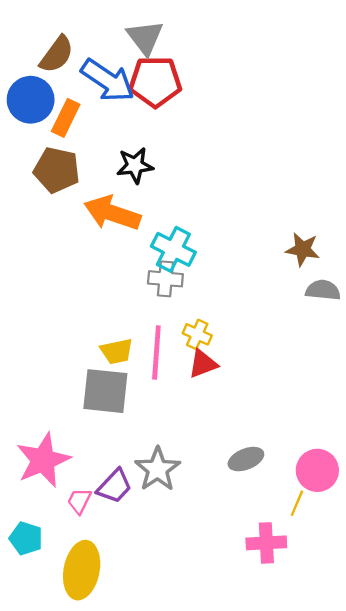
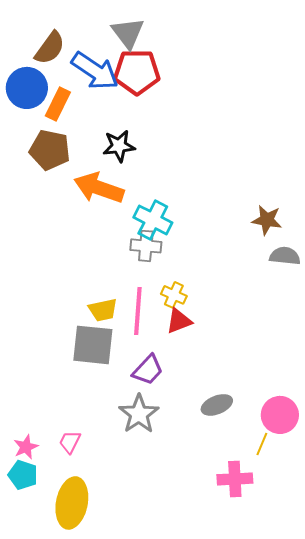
pink star: (43, 460) -> (26, 447), moved, size x0.5
purple trapezoid: (114, 486) -> (148, 370), moved

